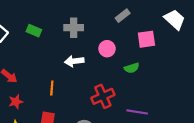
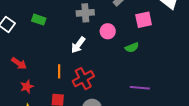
gray cross: (74, 28) -> (85, 13), moved
white arrow: (74, 61) -> (78, 45), turned -42
red cross: (103, 96) -> (83, 79), moved

